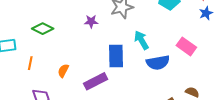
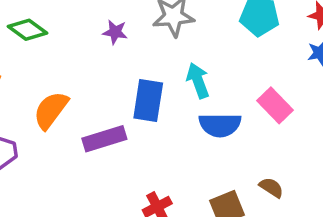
orange semicircle: (63, 71) -> (51, 110), size x1.6

